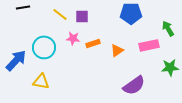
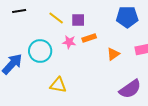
orange rectangle: (93, 43) -> (89, 38), moved
yellow triangle: (41, 81) -> (58, 85), moved

